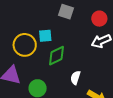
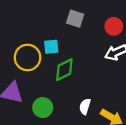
white semicircle: (75, 78) -> (85, 106), moved

